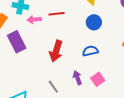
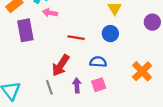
red line: (57, 14) -> (76, 38), moved
red arrow: (56, 51) -> (61, 65), moved
pink square: (98, 79) -> (99, 85), moved

